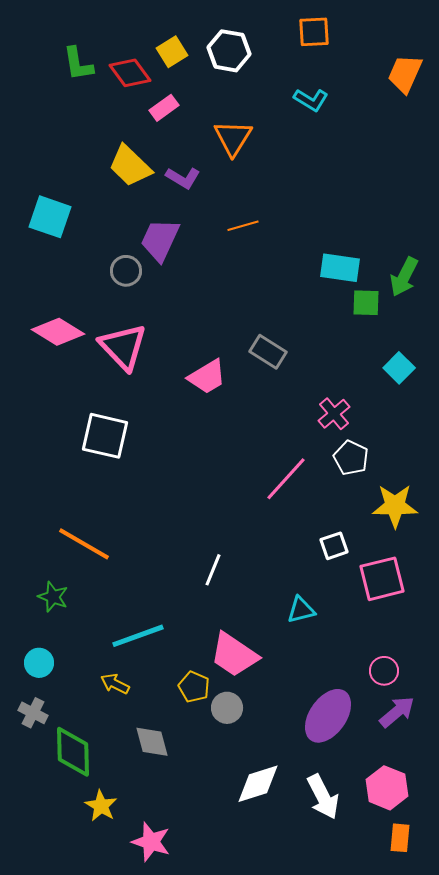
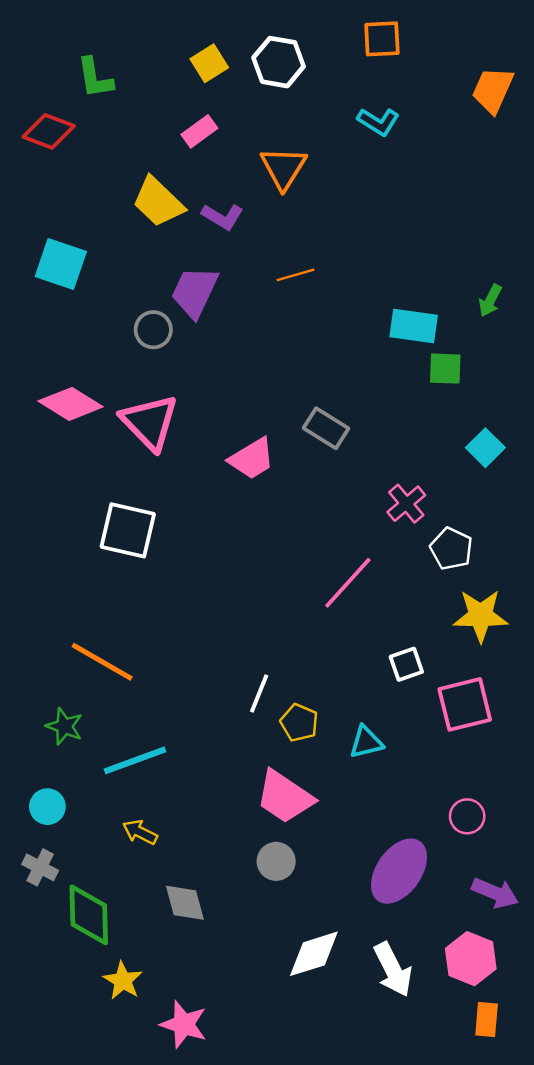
red diamond: (130, 73) -> (49, 131), moved, turned -33
green arrow: (404, 277) -> (490, 300), moved, size x0.7
white pentagon: (351, 458) -> (451, 549), moved
cyan line: (138, 636) -> (135, 760), moved
yellow pentagon: (194, 687) -> (299, 723), moved
purple arrow: (397, 712) -> (495, 893), moved, turned 63

